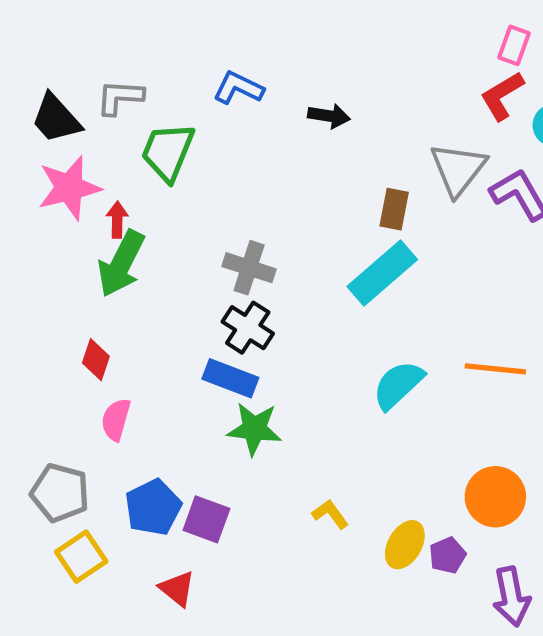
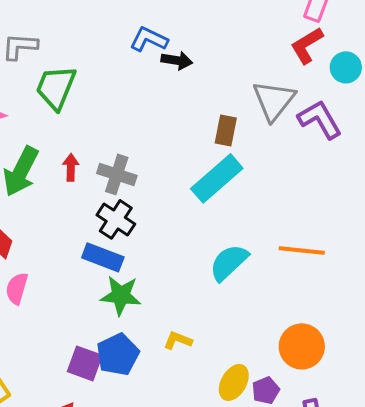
blue L-shape: (238, 88) -> (149, 39), moved
red arrow: (117, 220) -> (71, 167), moved
blue pentagon: (153, 507) -> (118, 354), moved
yellow L-shape: (330, 514) -> (178, 340), moved, turned -32

